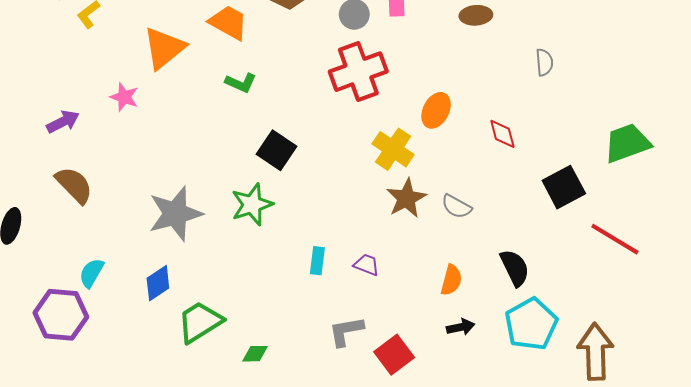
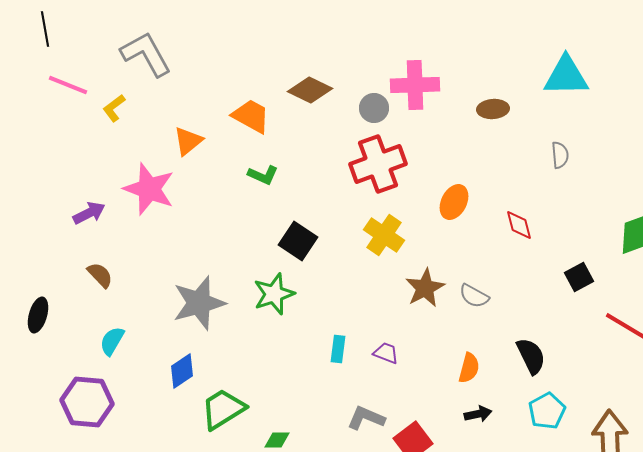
orange triangle: (164, 48) -> (188, 141), size x0.7
pink star: (124, 97) -> (149, 189), size x1.8
yellow cross: (393, 149) -> (384, 235), moved
brown semicircle: (74, 185) -> (100, 275), size x0.7
black square: (564, 187) -> (579, 277), size x0.7
cyan semicircle: (92, 273) -> (112, 341), moved
cyan pentagon: (531, 324) -> (547, 411), size x0.7
gray L-shape: (346, 331) -> (366, 418), turned 33

